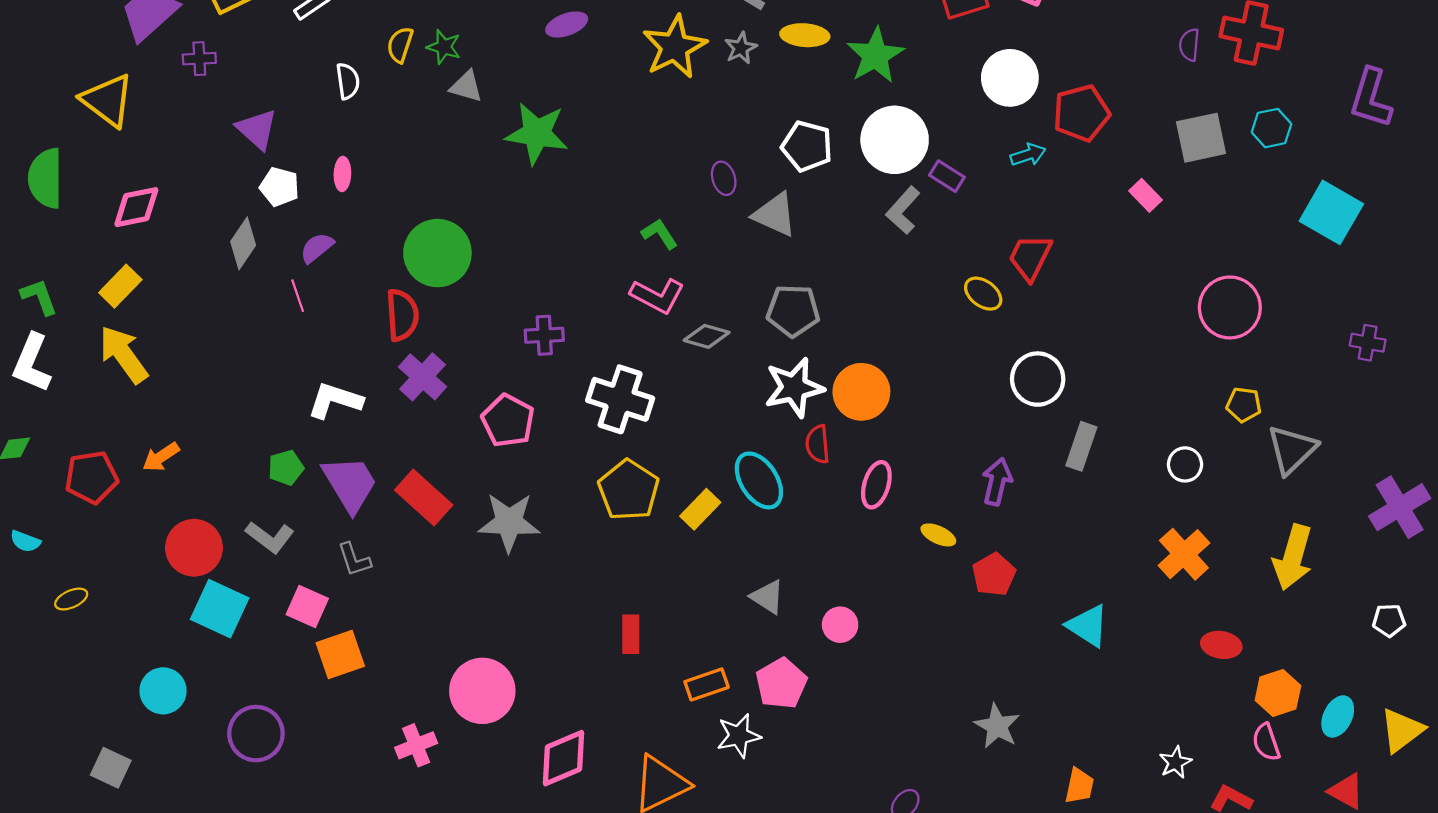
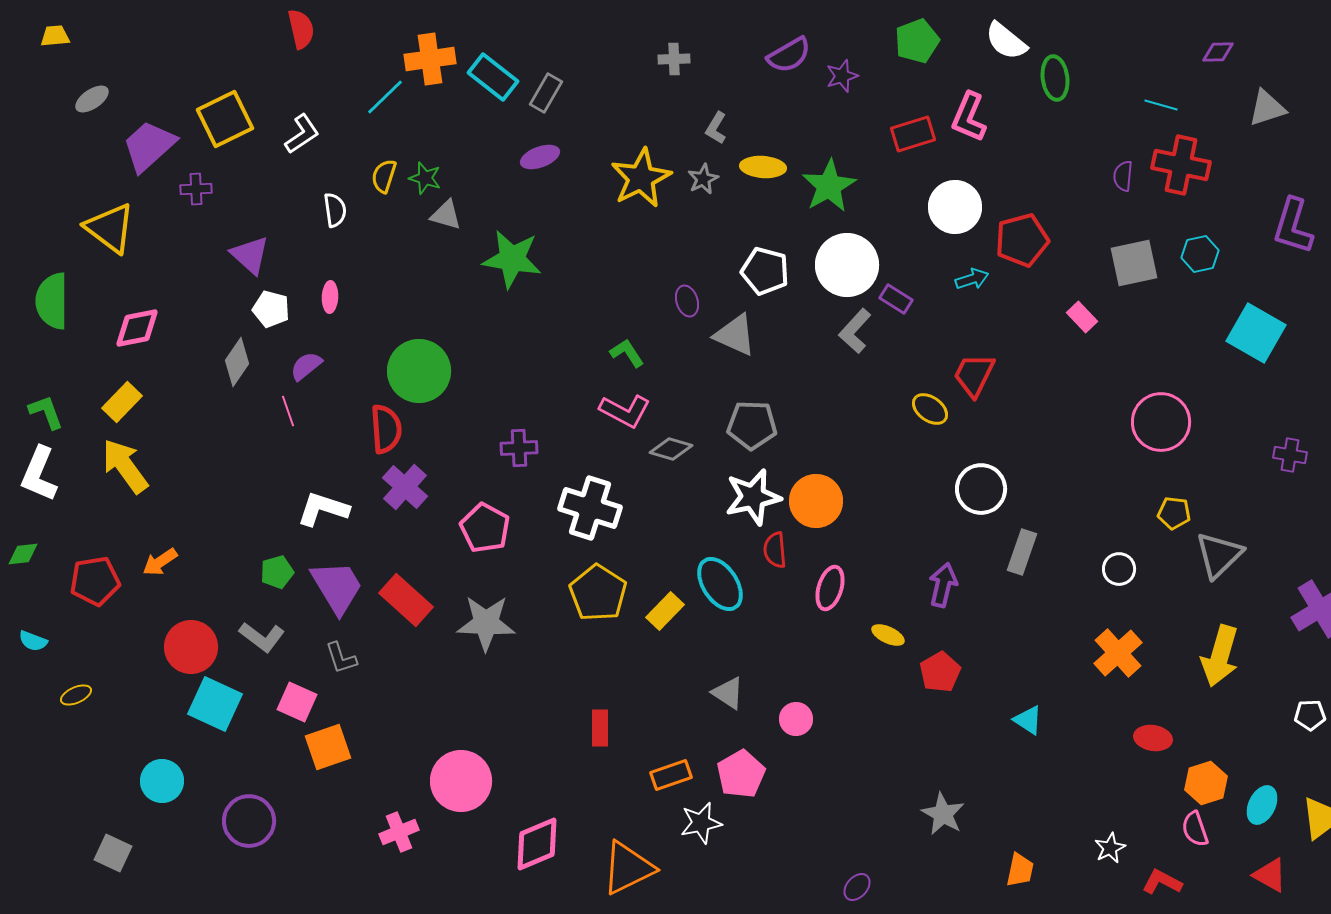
cyan triangle: (1088, 626) -> (1028, 720), size x0.7

